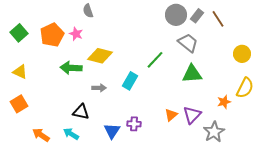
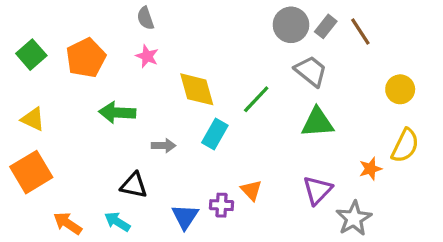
pink star: (76, 34) -> (147, 56), moved
yellow diamond: (100, 56) -> (197, 89), moved, turned 60
orange square: (19, 104) -> (31, 172), size x1.4
orange triangle: (171, 115) -> (251, 190), moved, turned -32

